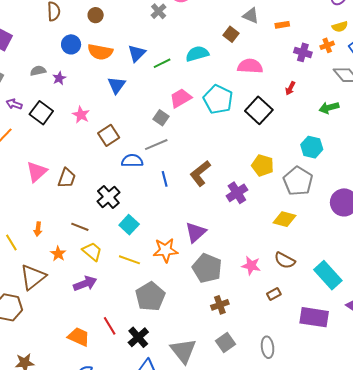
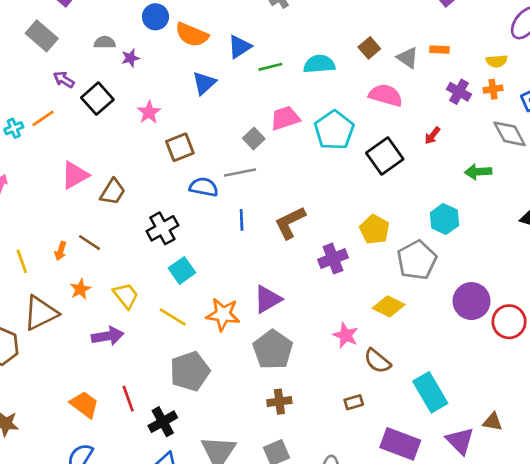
gray triangle: (251, 16) -> (408, 58), moved
yellow semicircle: (340, 27) -> (497, 61), moved
brown line: (80, 227) -> (90, 243), moved
pink star: (251, 266) -> (346, 335), moved

